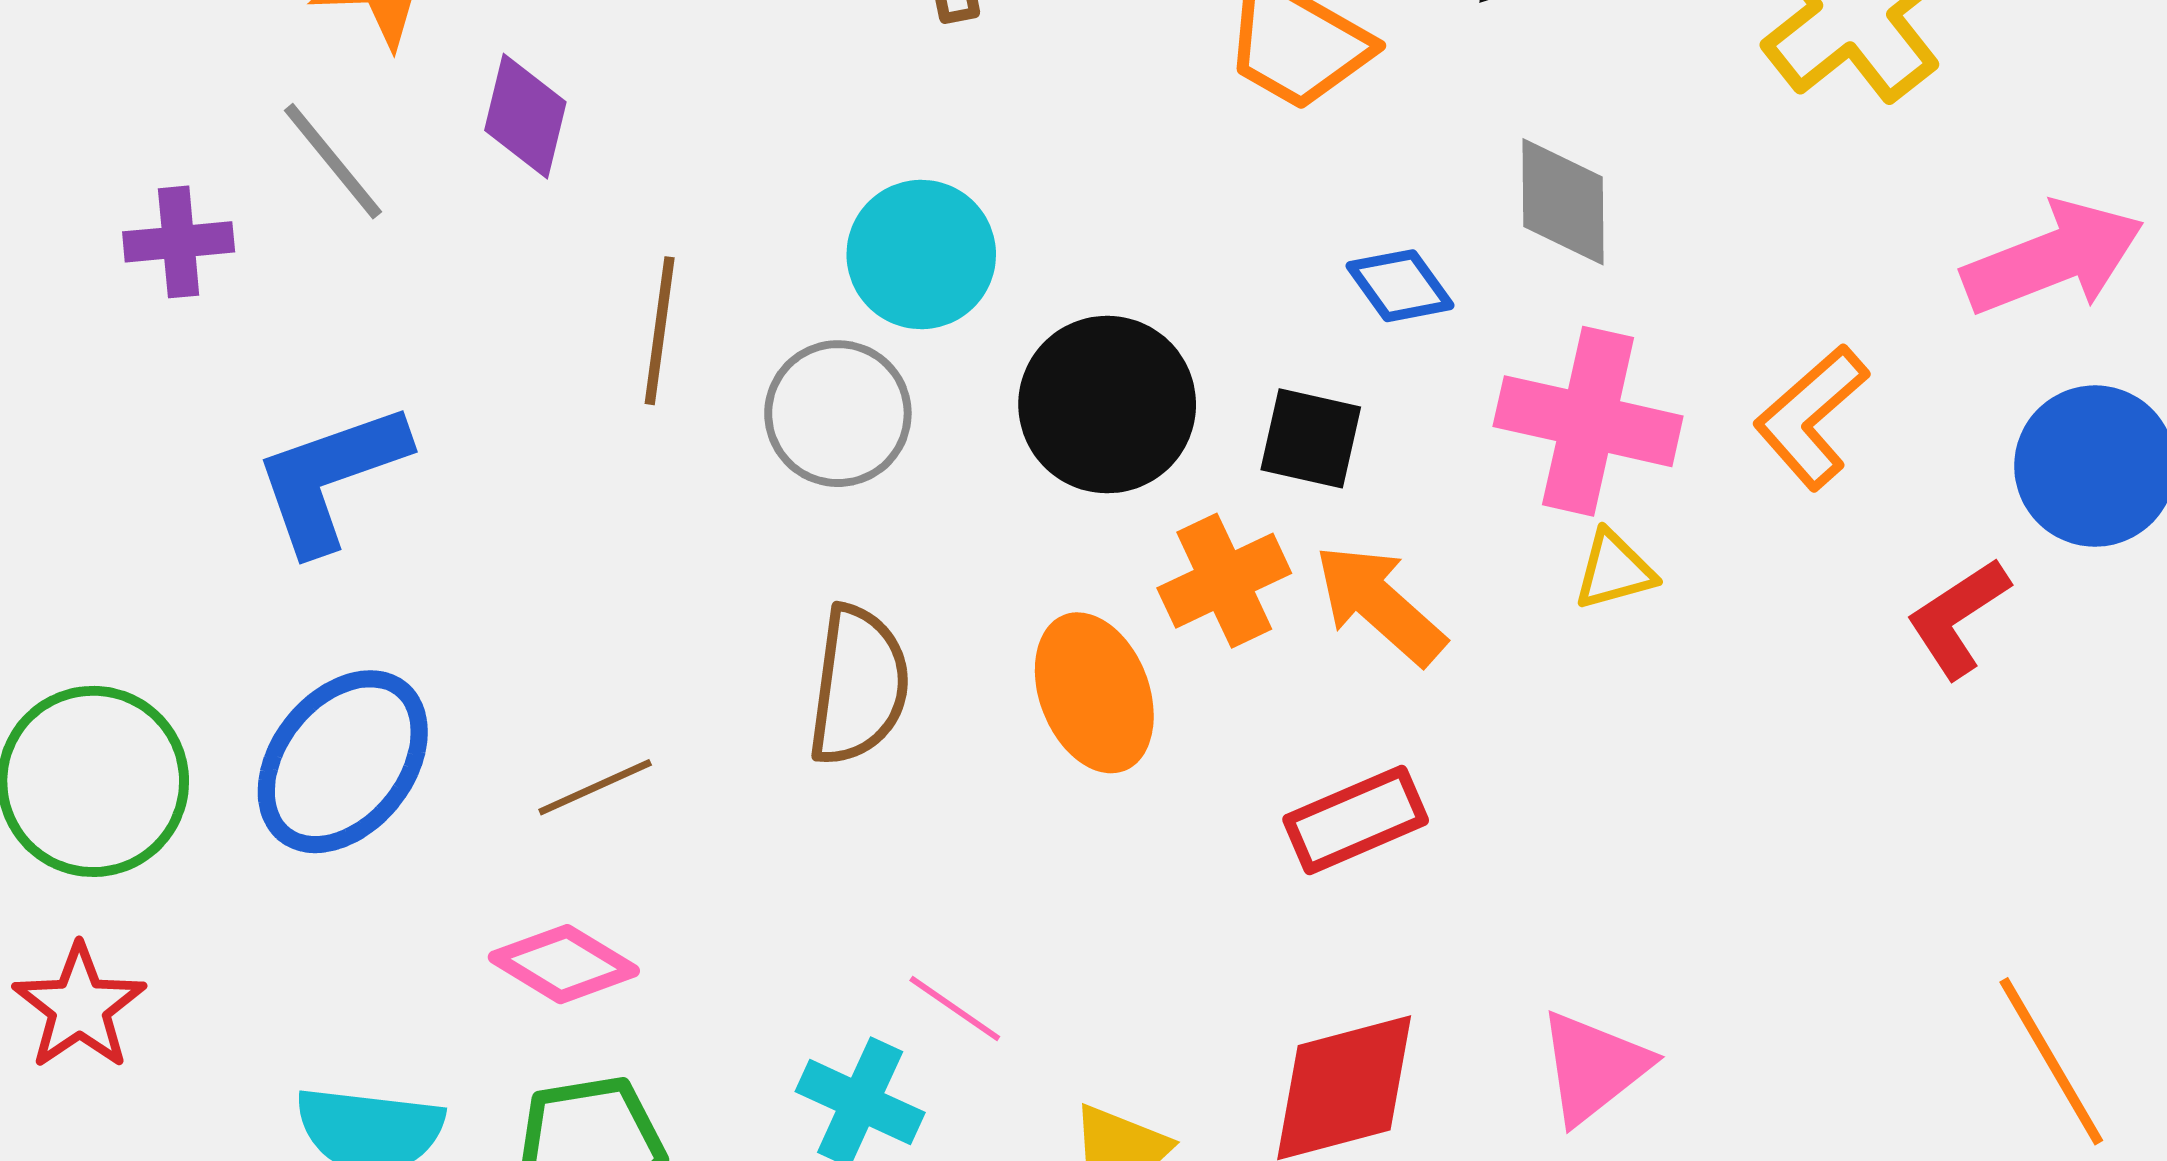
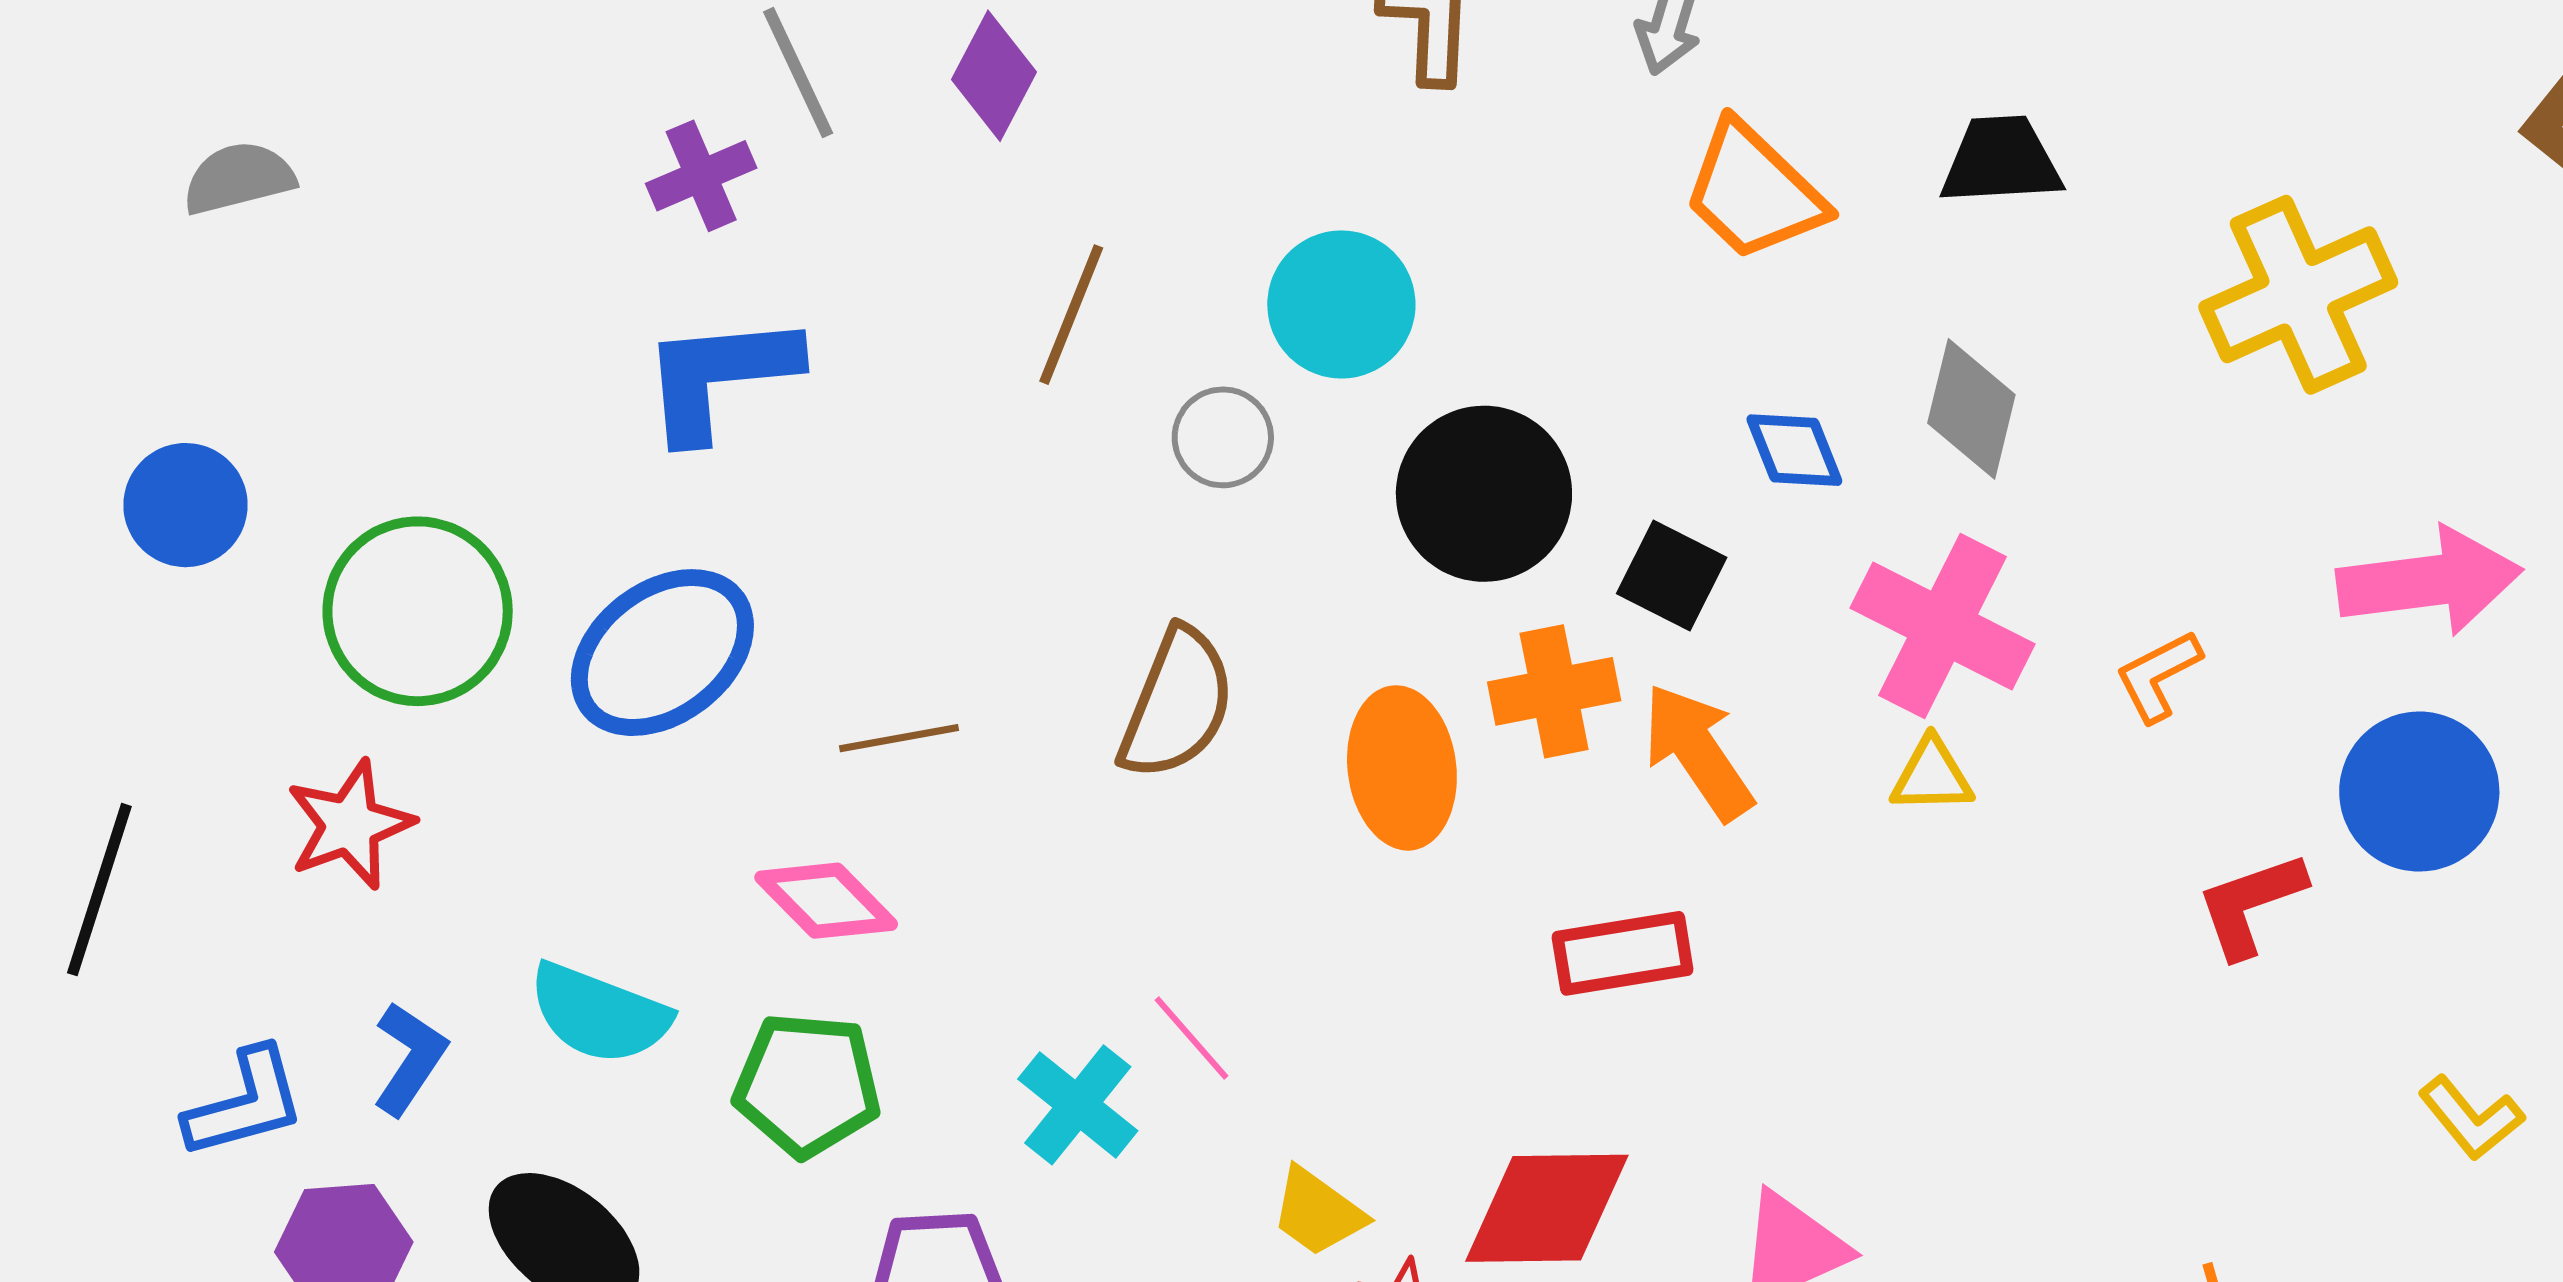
purple cross: (179, 242) -> (701, 176), moved, turned -32
gray circle: (838, 414) -> (1223, 437), size x0.7
orange L-shape: (1811, 417) -> (2158, 676), size x0.7

